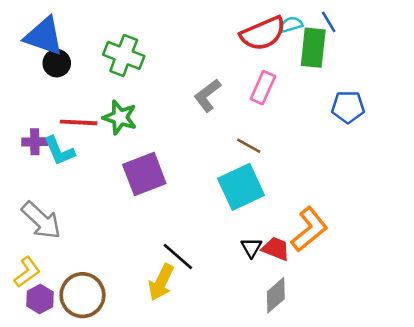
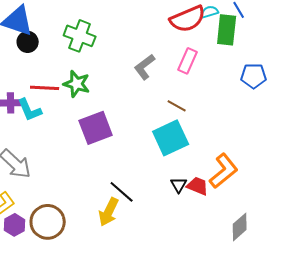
gray diamond: (276, 295) -> (240, 227), moved

